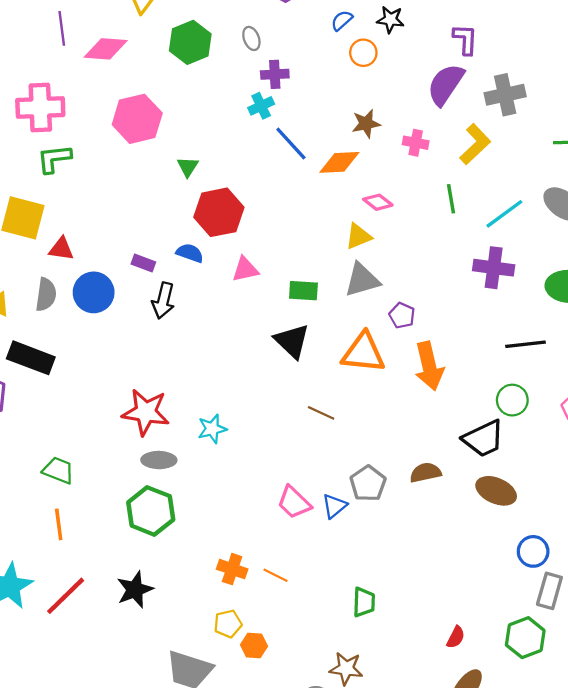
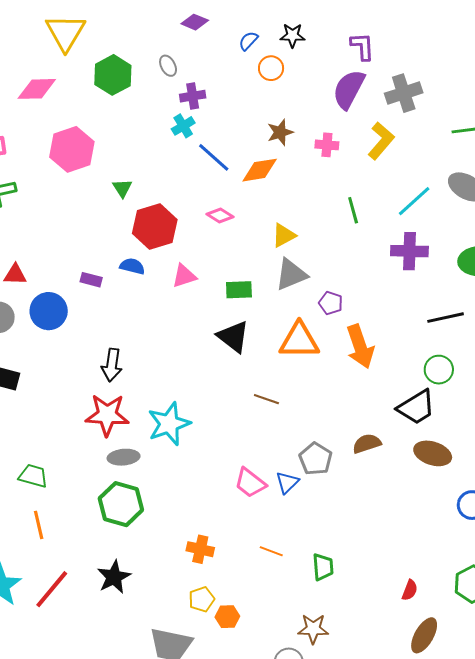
green line: (451, 199) -> (353, 210), moved
pink diamond: (378, 202) -> (220, 215), moved
black arrow: (163, 301) -> (112, 365), moved
cyan star: (212, 429) -> (169, 424), size x1.6
orange line: (276, 575) -> (271, 551), moved

